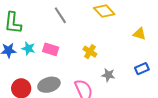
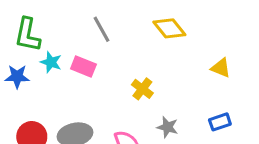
cyan star: (28, 48) -> (51, 62), moved
pink rectangle: (51, 49) -> (83, 66), moved

